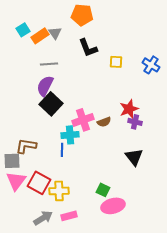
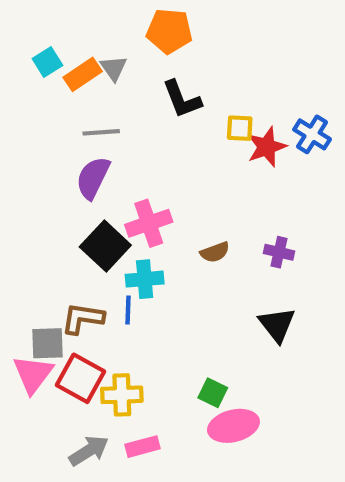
black square: (51, 104) -> (105, 246), moved
red star: (129, 109) -> (267, 147), moved
pink cross: (83, 120) -> (149, 223), moved
brown L-shape: (26, 146) -> (83, 318), moved
gray square: (12, 161) -> (47, 343), moved

